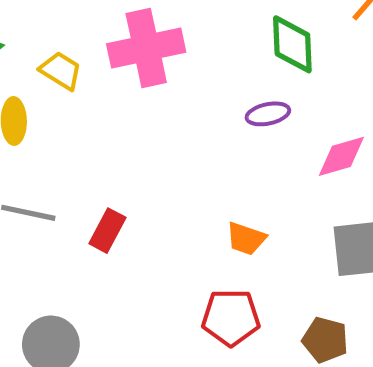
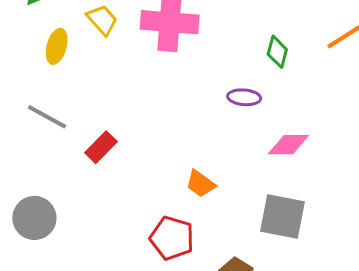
green diamond: (292, 44) -> (277, 52), size x0.7

